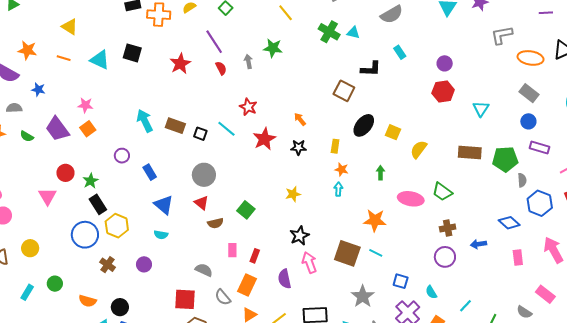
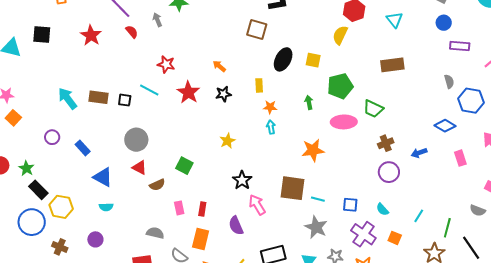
yellow semicircle: (419, 149) -> (340, 35), moved
green pentagon: (505, 159) -> (340, 86), moved
cyan line: (376, 253) -> (318, 199), moved

